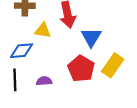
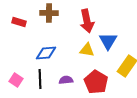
yellow triangle: (43, 30) -> (87, 50), moved
red pentagon: (81, 69) -> (96, 82), moved

